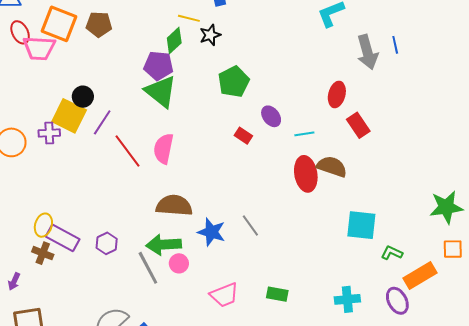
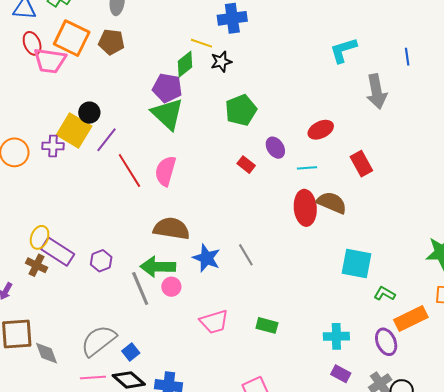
blue line: (395, 45) -> (407, 57), moved
red ellipse: (337, 94) -> (321, 130), moved, turned 45

